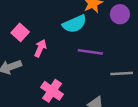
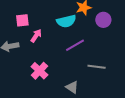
pink square: (20, 32) -> (22, 20), turned 32
purple line: (90, 52) -> (75, 45), turned -48

